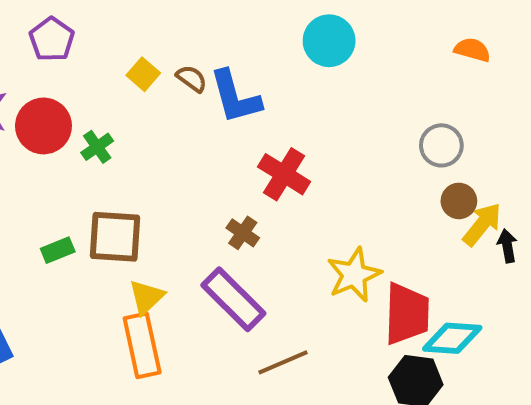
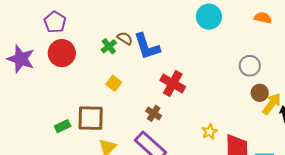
cyan circle: (329, 41) -> (209, 17), moved
yellow square: (143, 74) -> (114, 83), moved
red circle: (43, 126) -> (62, 53), moved
green cross: (97, 147) -> (109, 46), moved
yellow star: (354, 275) -> (210, 132), size x0.6

